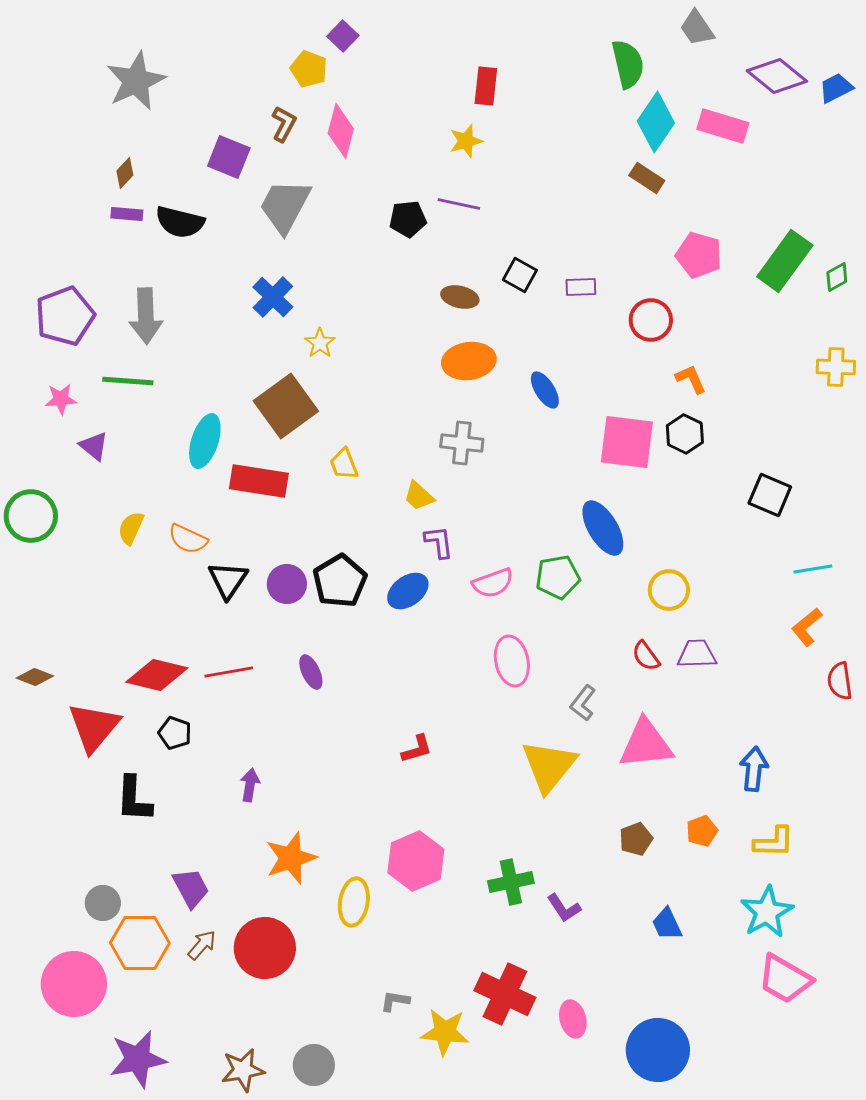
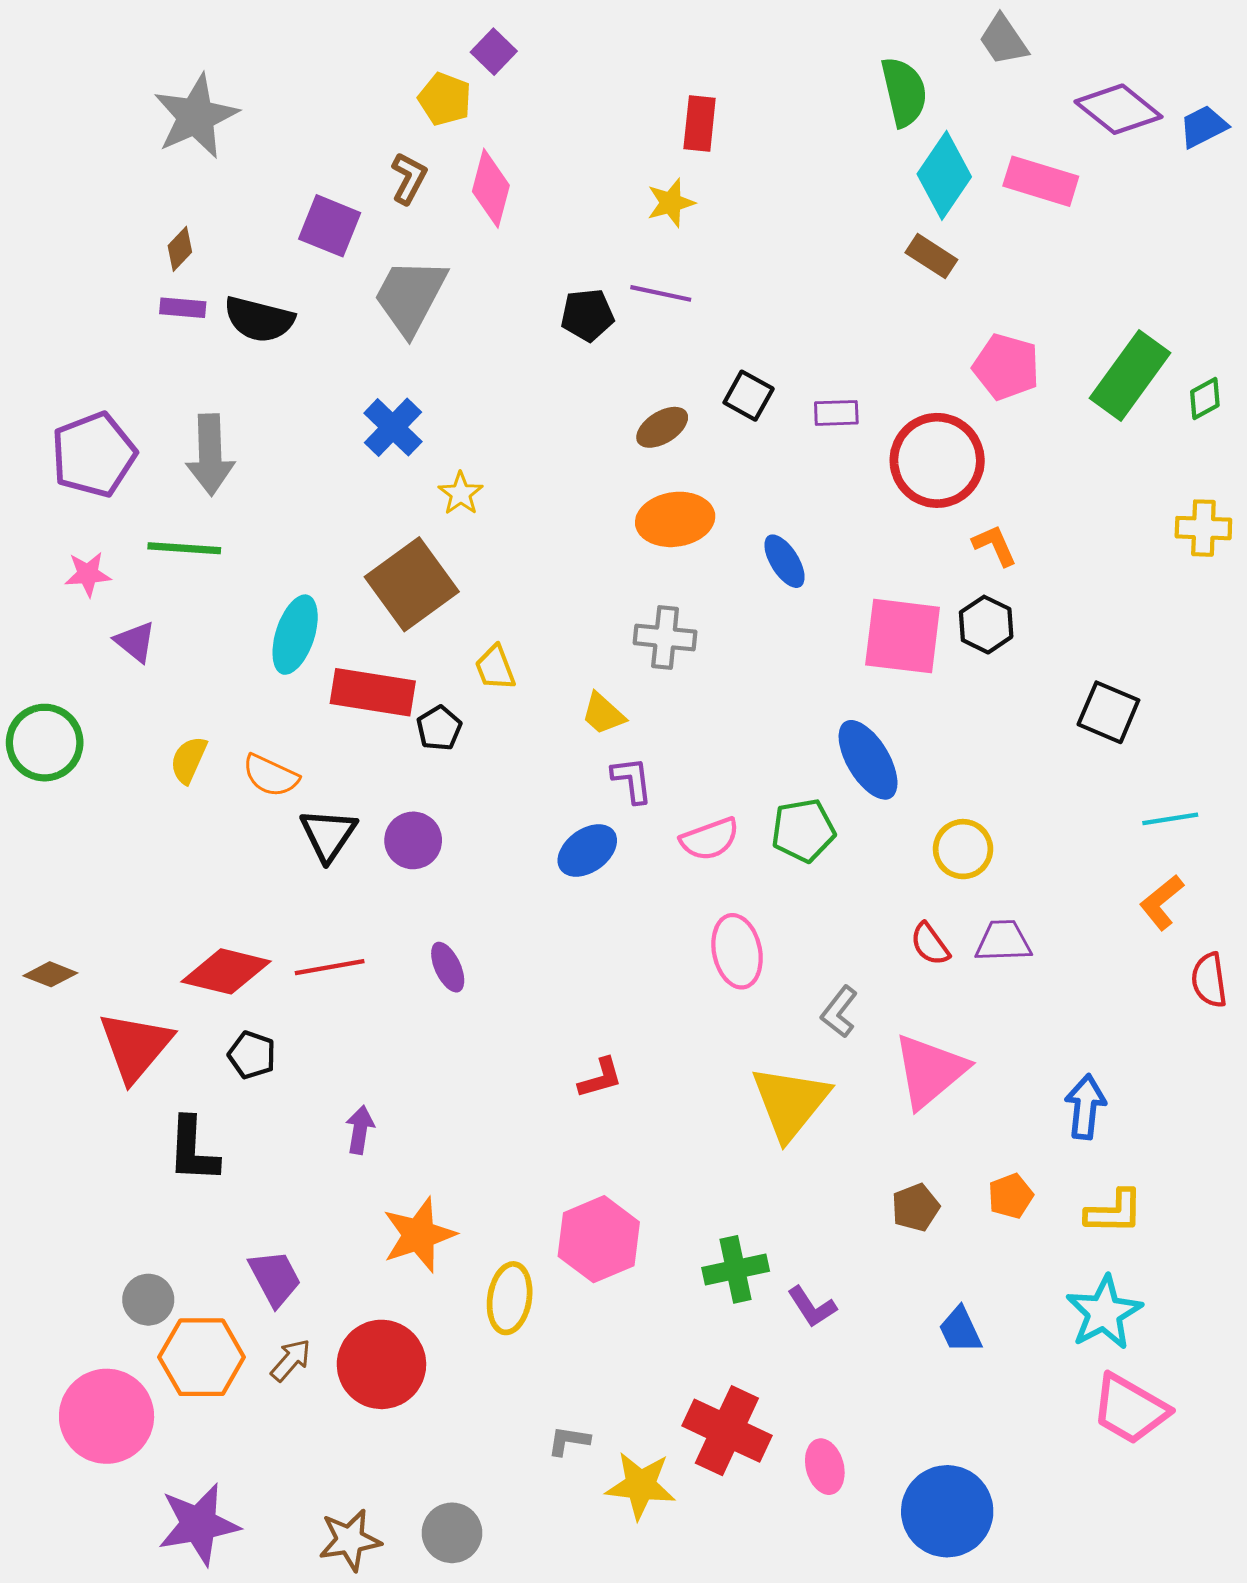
brown ellipse: (460, 297) -> (662, 427), turned -45
red circle: (651, 320) -> (937, 460), size x1.5
black pentagon: (340, 581) -> (439, 728), moved, size x0.6
pink triangle: (646, 744) -> (930, 1071), turned -34

